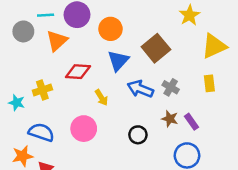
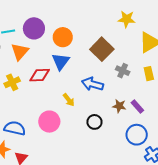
yellow star: (189, 15) -> (127, 19), turned -30
blue triangle: (118, 61) -> (61, 61), moved
gray cross: (171, 87) -> (123, 71), moved
yellow cross: (42, 90) -> (12, 82), moved
yellow arrow: (101, 98) -> (69, 100), moved

